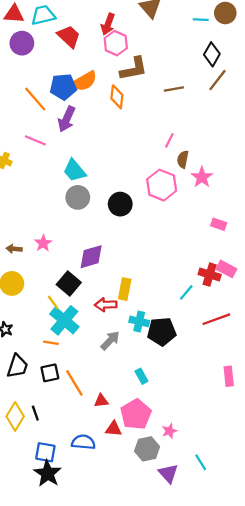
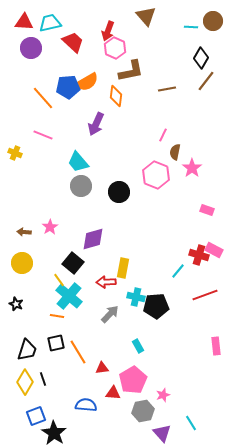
purple arrow: (67, 119) -> (96, 124), moved
black trapezoid: (17, 366) -> (27, 350), moved
blue square: (45, 452) -> (36, 416), moved, turned -30

